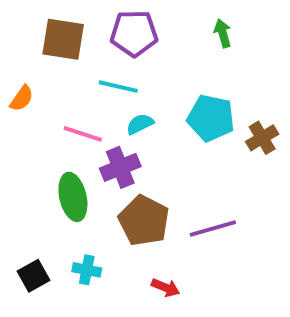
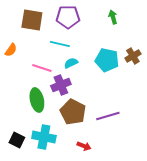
brown cross: (262, 138) -> (133, 56), moved
cyan cross: (87, 270) -> (44, 137), size x1.6
black square: (34, 276) -> (17, 140), turned -35

